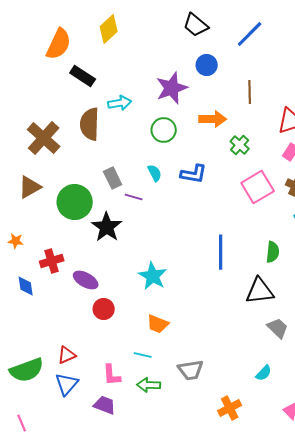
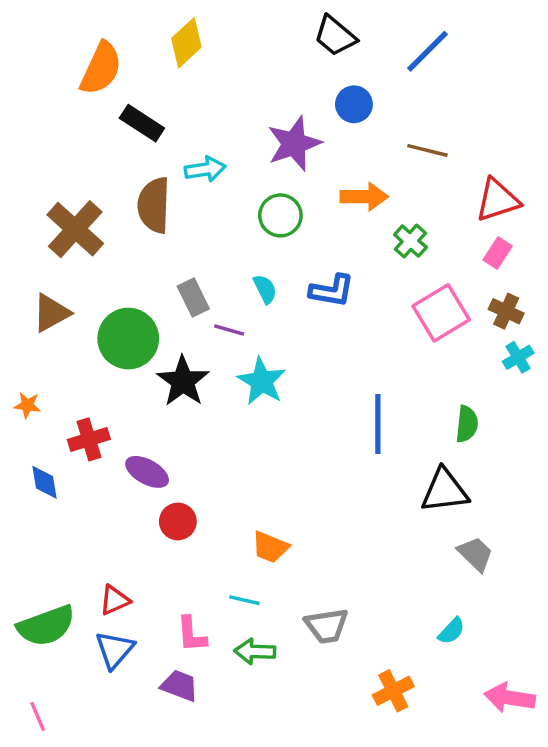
brown line: (250, 92) -> (427, 150), turned -75
cyan star: (153, 276) -> (262, 381), moved

